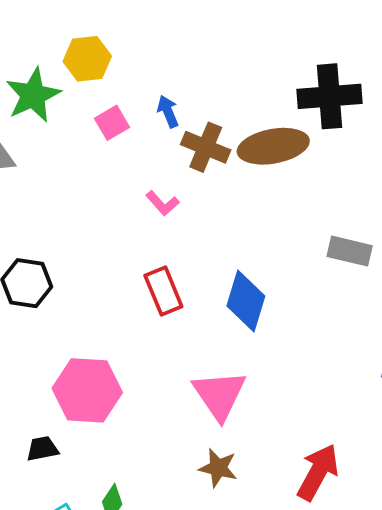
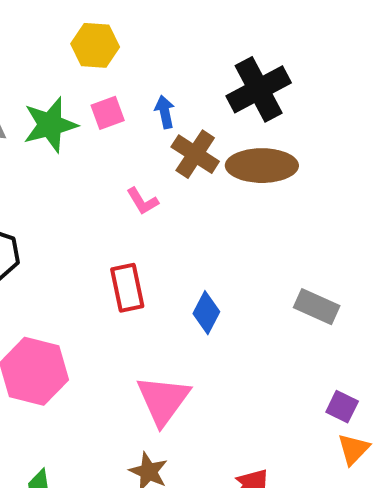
green star: (33, 95) -> (50, 125), moved
black cross: (329, 96) -> (259, 89), moved, turned -34
gray rectangle: (350, 251) -> (317, 307), moved
blue diamond: (246, 301) -> (206, 313), size x0.7

